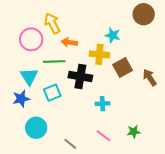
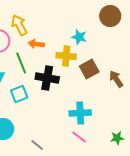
green line: (54, 61) -> (21, 63), turned 70
cyan cross: (102, 104) -> (80, 113), moved, size x1.5
green star: (134, 132) -> (117, 138), moved
pink line: (103, 136) -> (79, 137), moved

